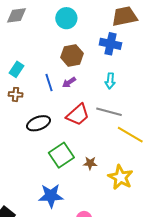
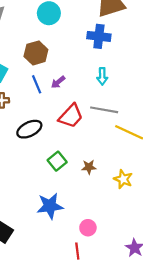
brown hexagon: (72, 55) -> (36, 53), moved
green square: (61, 155) -> (57, 161), size x0.7
yellow star: (121, 177) -> (123, 179), size x0.7

